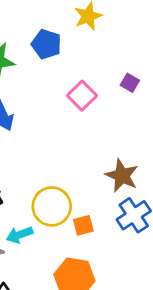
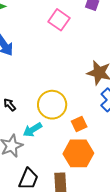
orange square: (83, 225) -> (79, 124), moved

